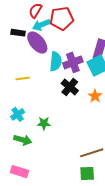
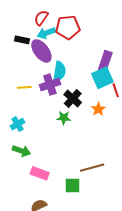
purple cross: (73, 62) -> (50, 85), moved
green star: (44, 123) -> (64, 118), moved
pink rectangle: (19, 172) -> (40, 173), moved
green square: (87, 174) -> (73, 186), moved

